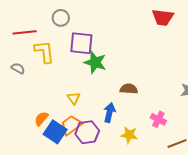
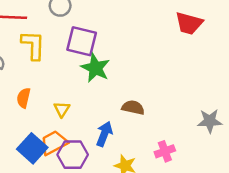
orange semicircle: (41, 119) -> (24, 98), moved, turned -35
pink cross: (158, 119) -> (165, 151), turned 35

